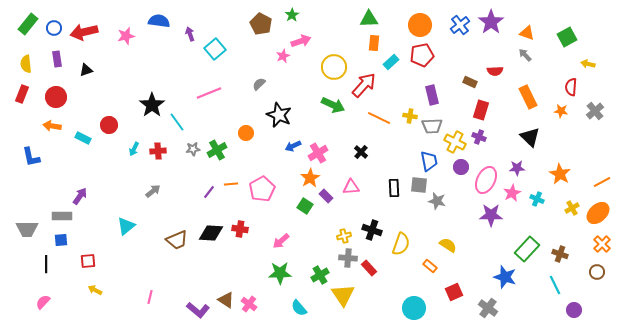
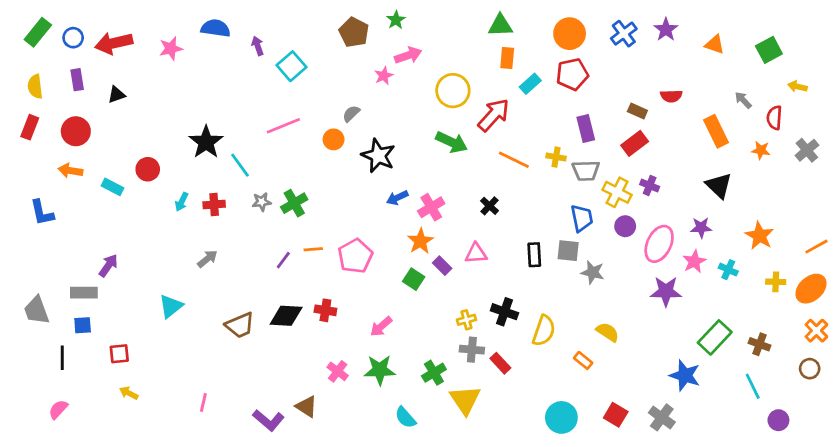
purple star: (491, 22) -> (666, 30), size x0.7
gray arrow: (525, 55) -> (743, 100), moved
red rectangle: (481, 110) -> (635, 143), moved, turned 36
orange circle: (246, 133) -> (334, 139), moved
yellow cross: (572, 208) -> (776, 282), turned 32
gray trapezoid: (27, 229) -> (36, 310), turned 70
red square: (454, 292) -> (616, 415), moved, turned -36
pink cross: (249, 304) -> (338, 371), moved

